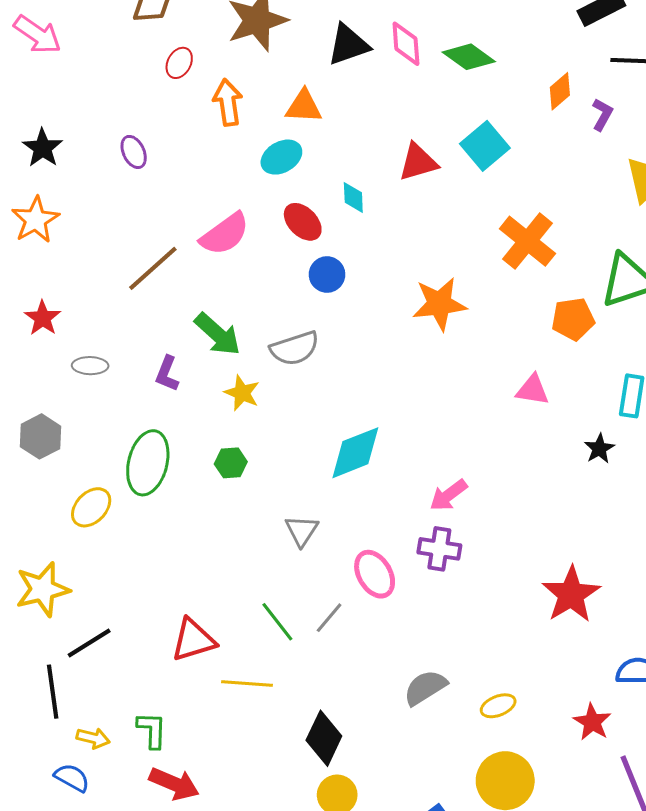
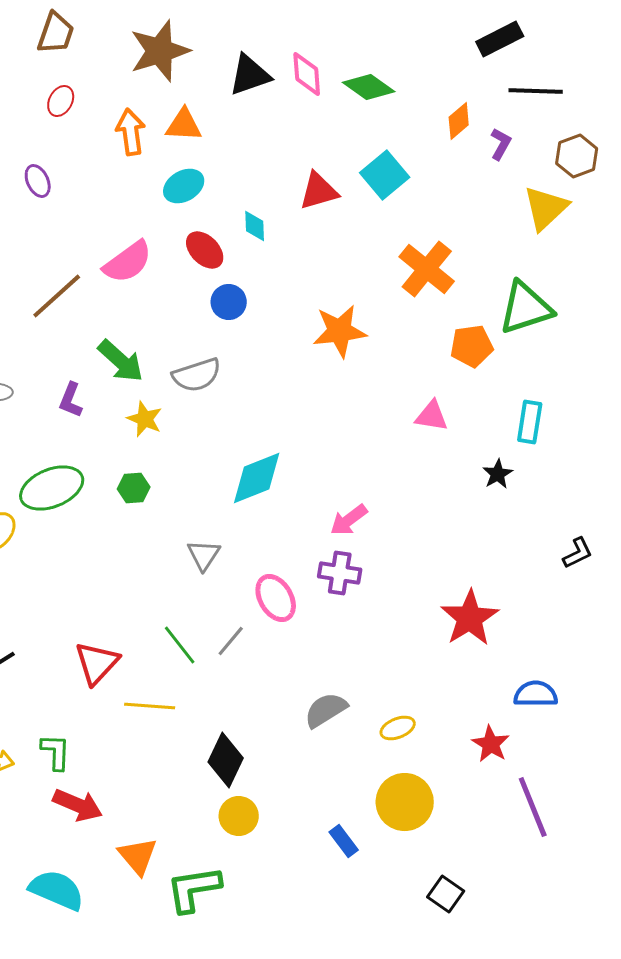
red ellipse: (179, 63) -> (61, 101), moved
orange triangle: (304, 106) -> (184, 125), moved
green ellipse: (148, 463) -> (52, 488), turned 54
red triangle: (193, 640) -> (97, 663), turned -30

